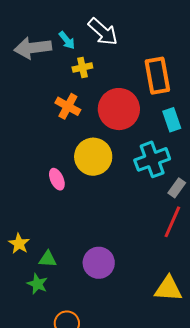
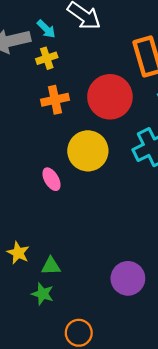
yellow cross: (82, 68) -> (47, 58), moved
orange cross: (68, 106) -> (55, 100), turned -35
purple circle: (99, 263) -> (128, 278), moved

